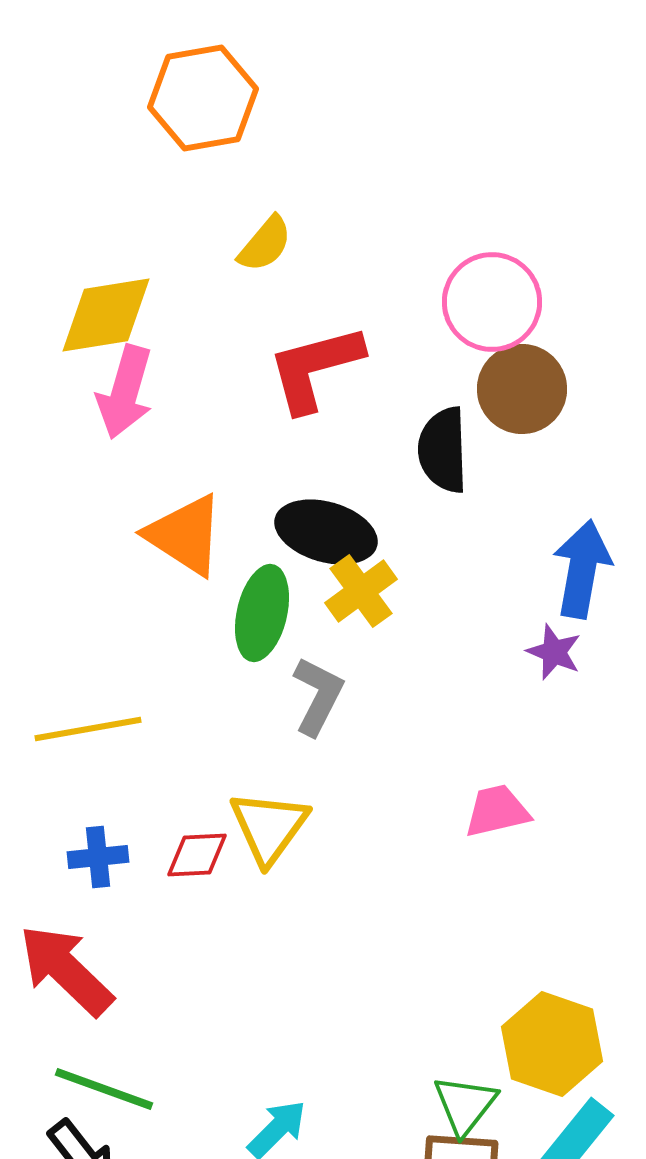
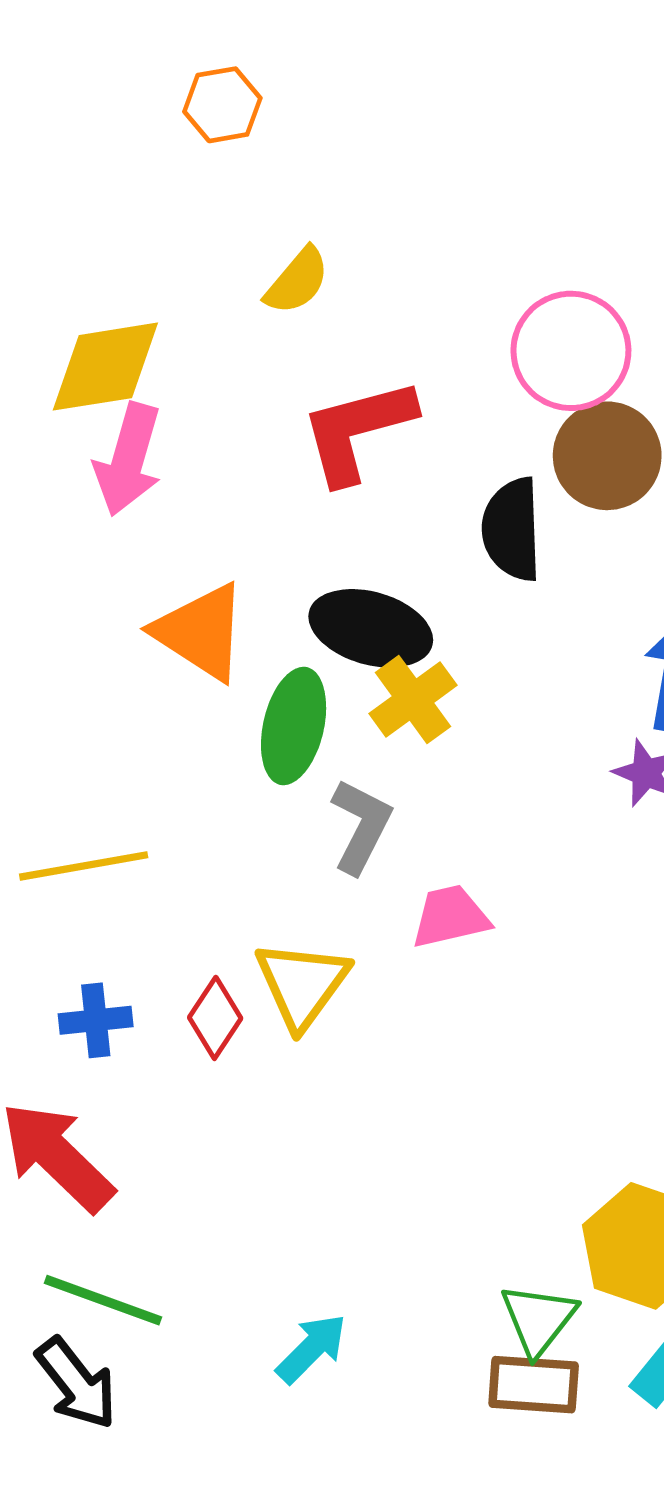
orange hexagon: (203, 98) -> (222, 105), size x0.6
pink trapezoid: (497, 811) -> (450, 917), moved
red diamond: (197, 855) -> (215, 1018), turned -54

